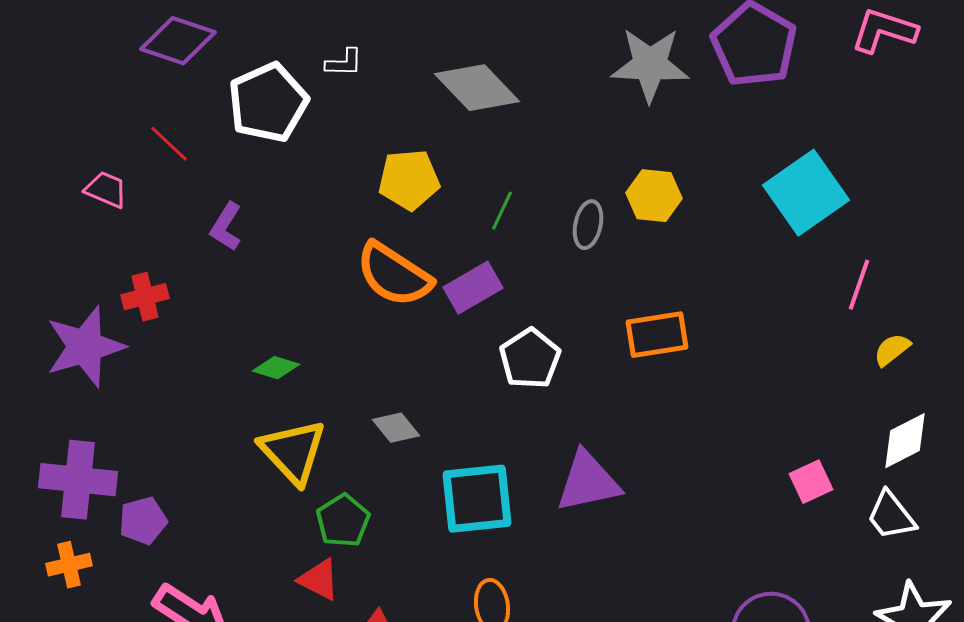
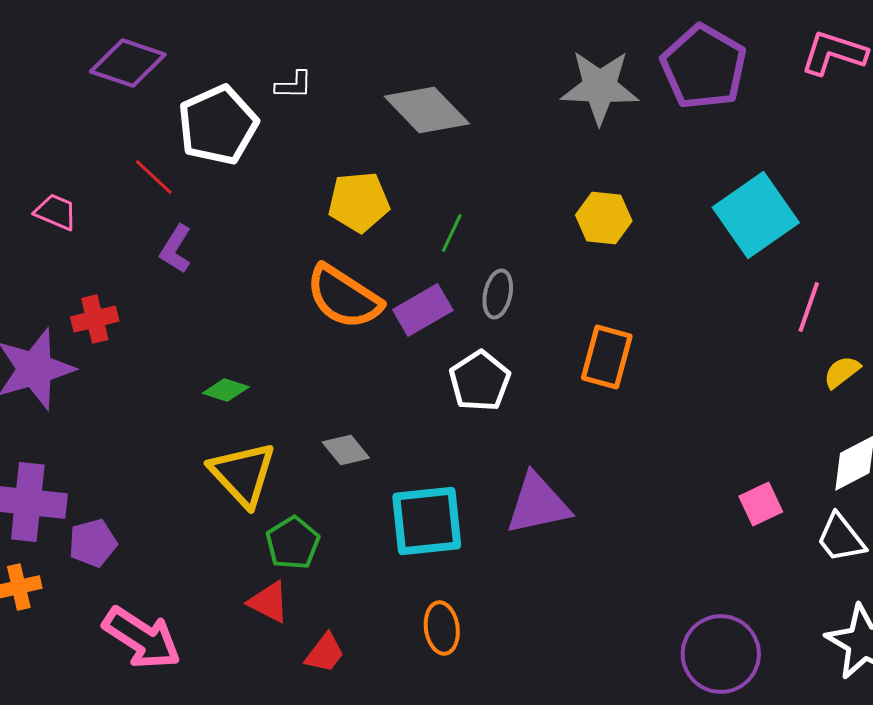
red line: (169, 144) -> (154, 177), moved
gray ellipse: (588, 225) -> (498, 294), moved
orange rectangle: (657, 335) -> (607, 357), turned -66

